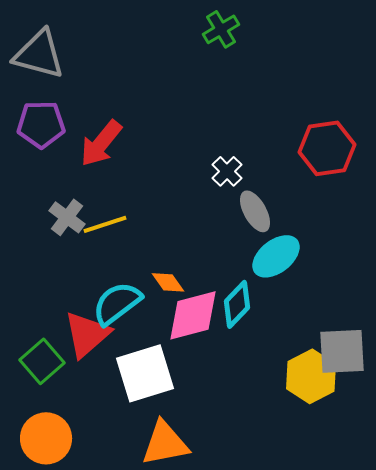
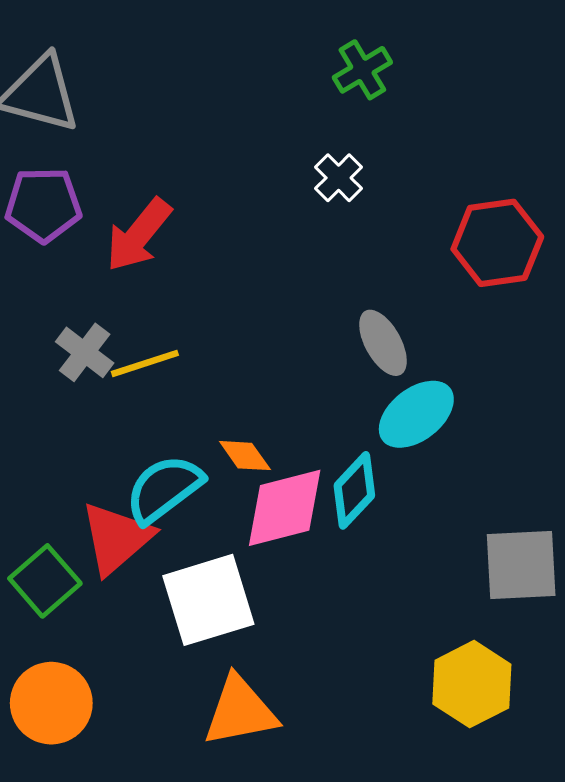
green cross: (221, 29) -> (362, 70), moved
white cross: (227, 171) -> (339, 178), moved
yellow hexagon: (311, 376) -> (472, 684), moved

